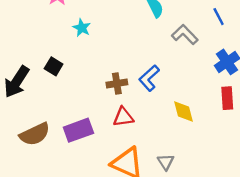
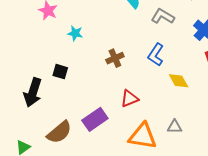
blue L-shape: (149, 78) -> (156, 55), moved
brown cross: (117, 84) -> (115, 58), moved
gray triangle: (166, 162) -> (175, 127), turned -42

